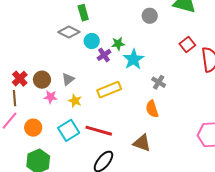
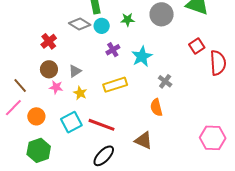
gray circle: (150, 16) -> (162, 14), size x1.5
cyan circle: (92, 41) -> (102, 26), moved
green star: (118, 44) -> (128, 20), moved
red cross: (20, 79) -> (49, 41), moved
brown line: (14, 98) -> (20, 86), turned -42

